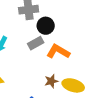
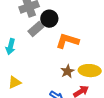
gray rectangle: (36, 43) -> (36, 29), moved

